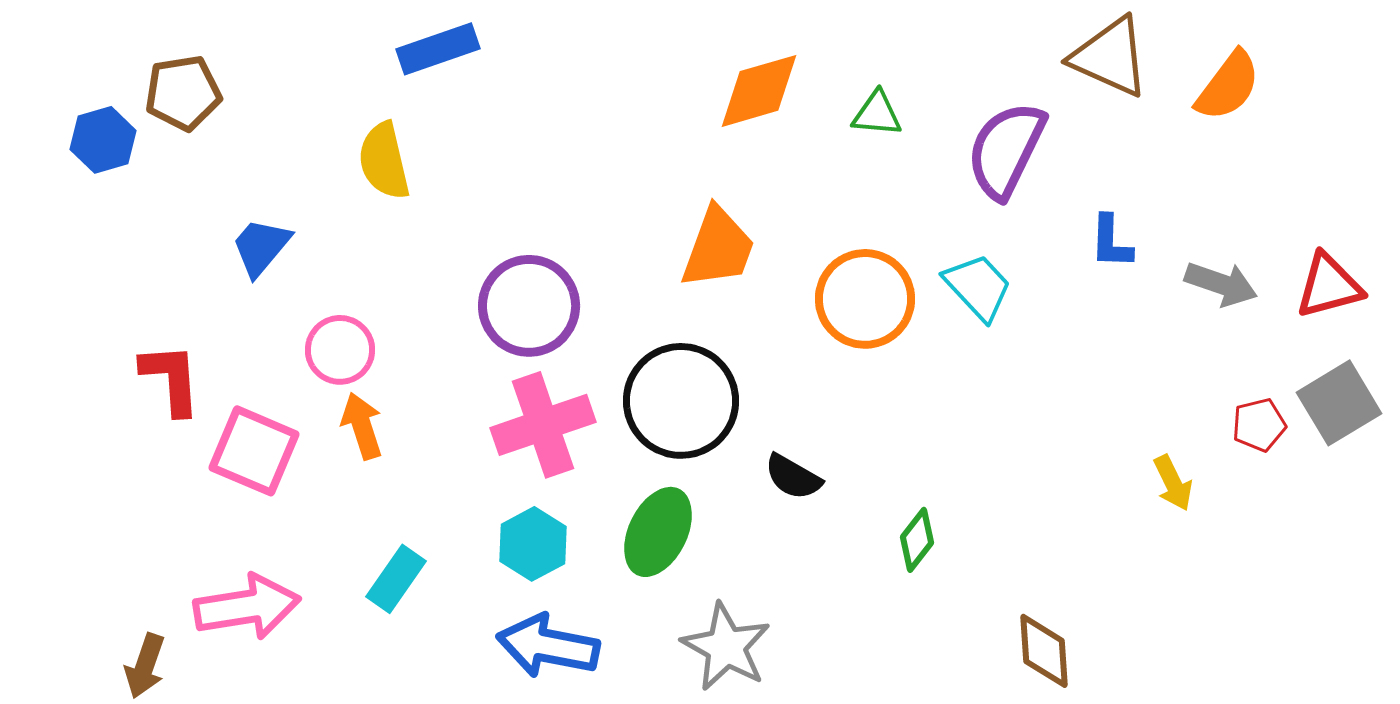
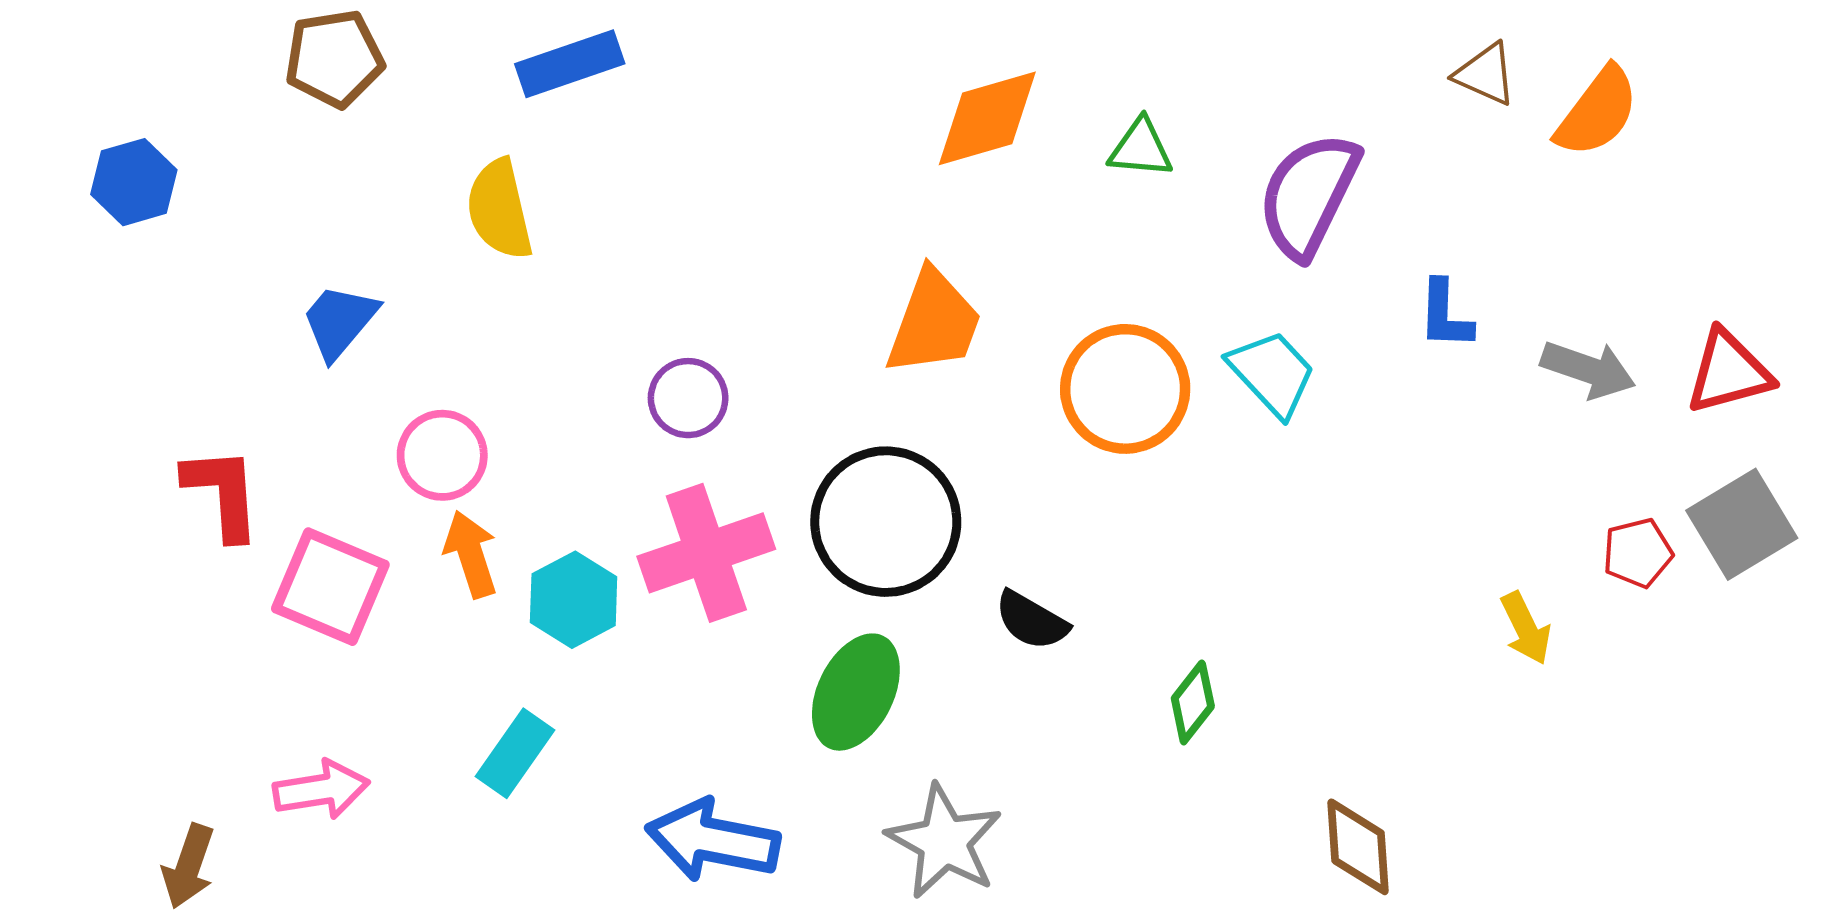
brown triangle: (1110, 57) -> (1485, 74), moved, size x0.6
brown pentagon: (183, 93) -> (334, 59), moved
purple circle: (529, 306) -> (688, 398), size x0.6
cyan hexagon: (533, 544) -> (574, 600), moved
pink arrow: (247, 607) -> (321, 790), size x0.7

